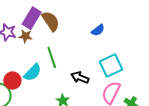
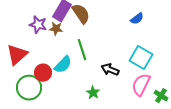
blue semicircle: (98, 30) -> (137, 19), moved
cyan square: (111, 65) -> (141, 58), turned -35

